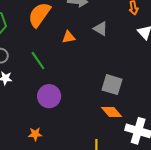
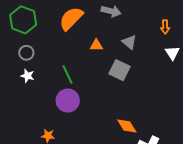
green line: (38, 61) -> (68, 75), moved
gray square: (112, 85) -> (119, 70), moved

